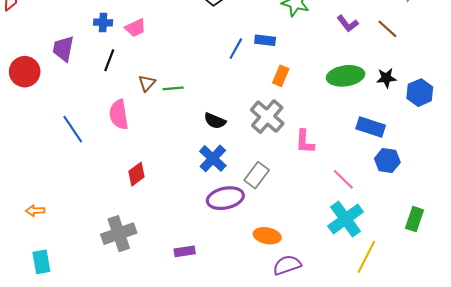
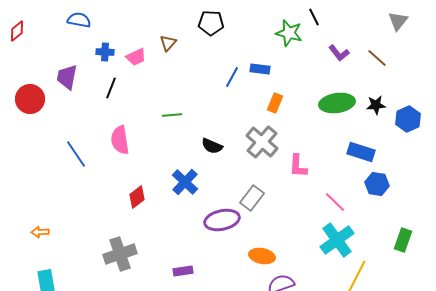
brown triangle: (147, 83) -> (168, 43), moved
blue cross: (213, 158) -> (185, 182), moved

